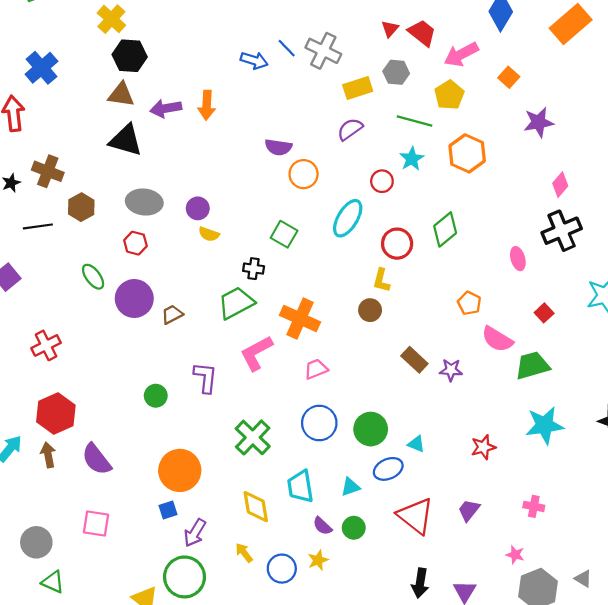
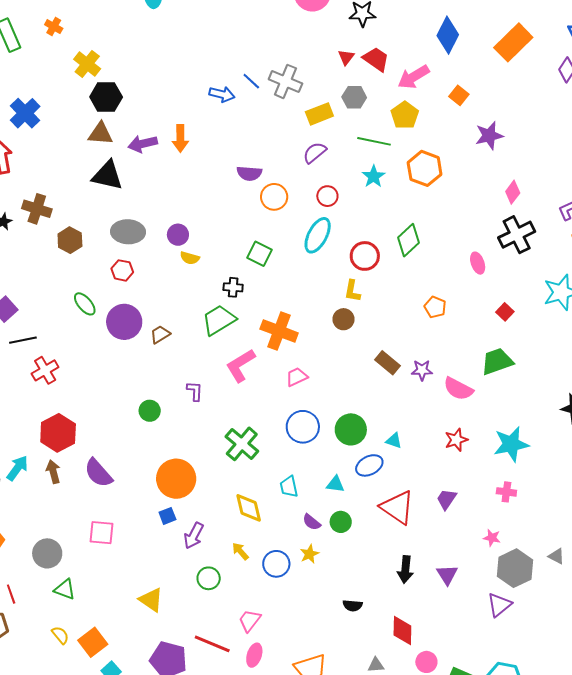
red circle: (382, 181) -> (327, 196), moved
black line: (38, 226) -> (23, 340), moved
pink semicircle: (497, 339) -> (458, 389), moved
purple L-shape: (206, 378) -> (195, 391), size x0.7
cyan star: (545, 425) -> (511, 444), moved
cyan trapezoid: (300, 486) -> (289, 487), size x0.7
cyan triangle: (350, 487) -> (335, 484), turned 30
green circle: (184, 577) -> (209, 578), moved, size x0.6

